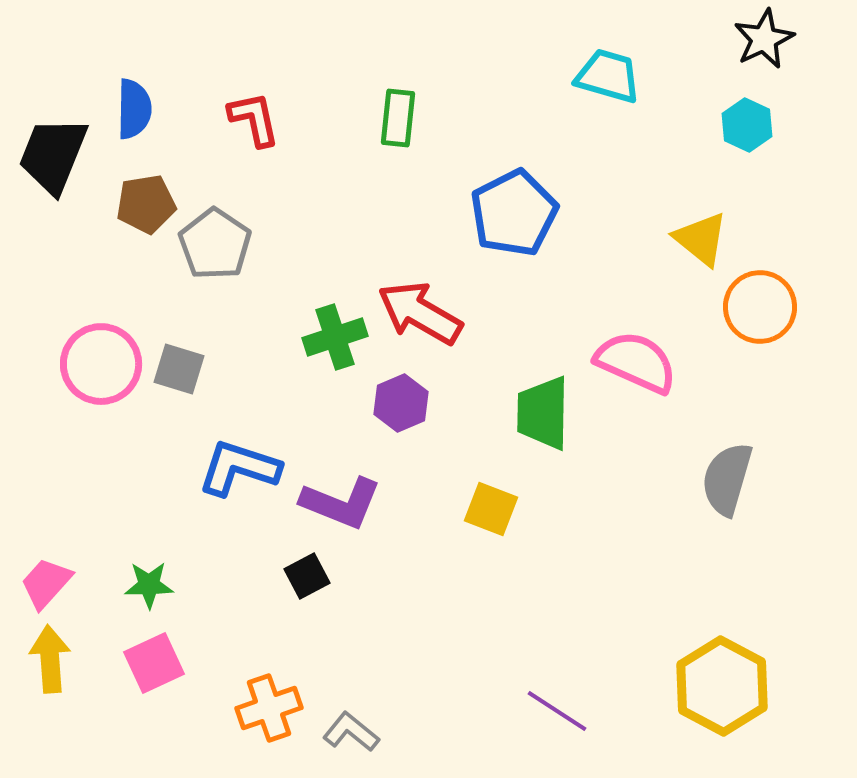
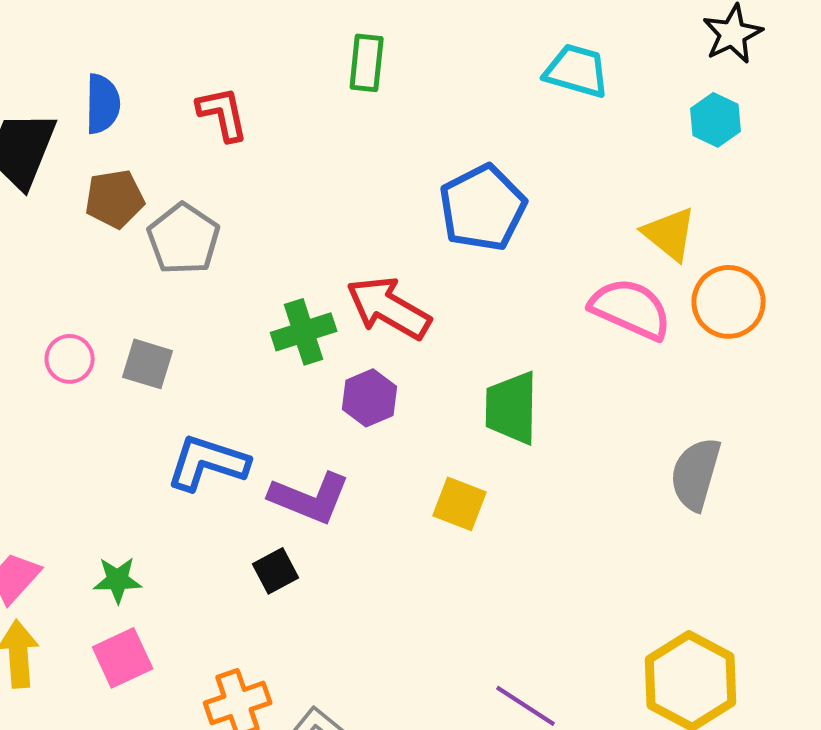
green rectangle: (398, 118) -> (367, 63), moved
pink semicircle: (636, 362) -> (631, 309), moved
pink circle: (101, 364) -> (70, 359), size x0.6

